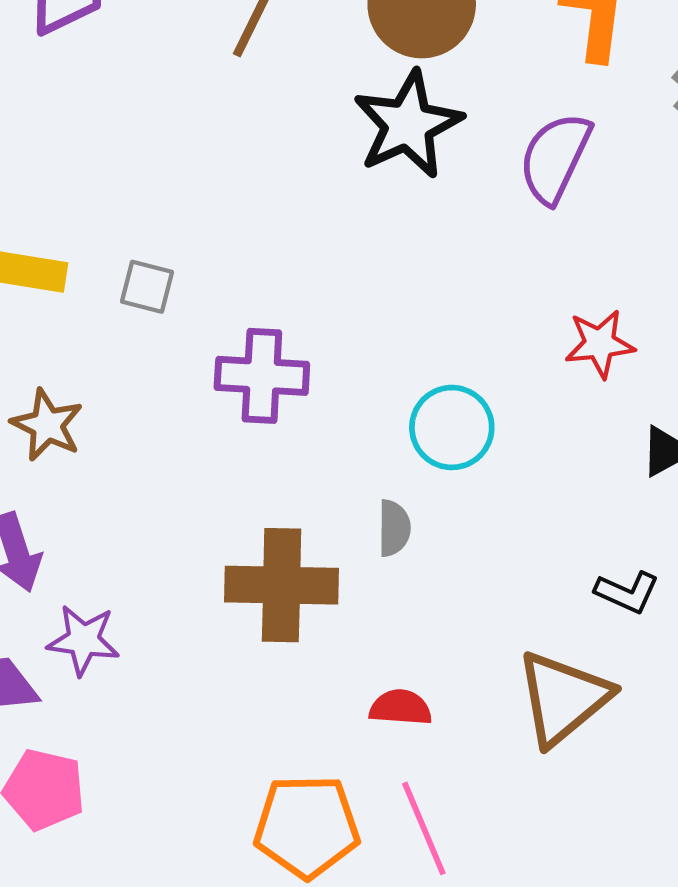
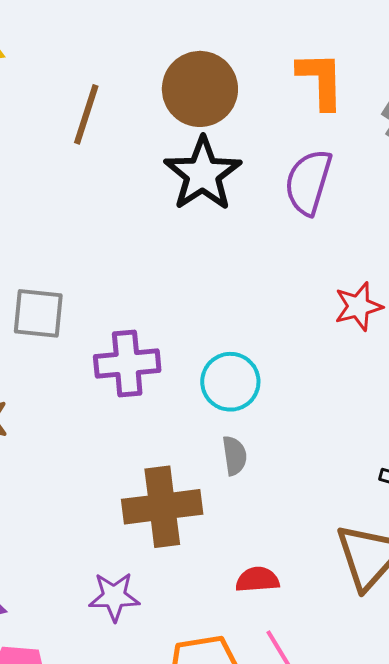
gray square: (147, 287) -> (38, 313), size x1.4
cyan circle: (452, 427) -> (230, 382), moved
purple star: (83, 640) -> (114, 597), moved

